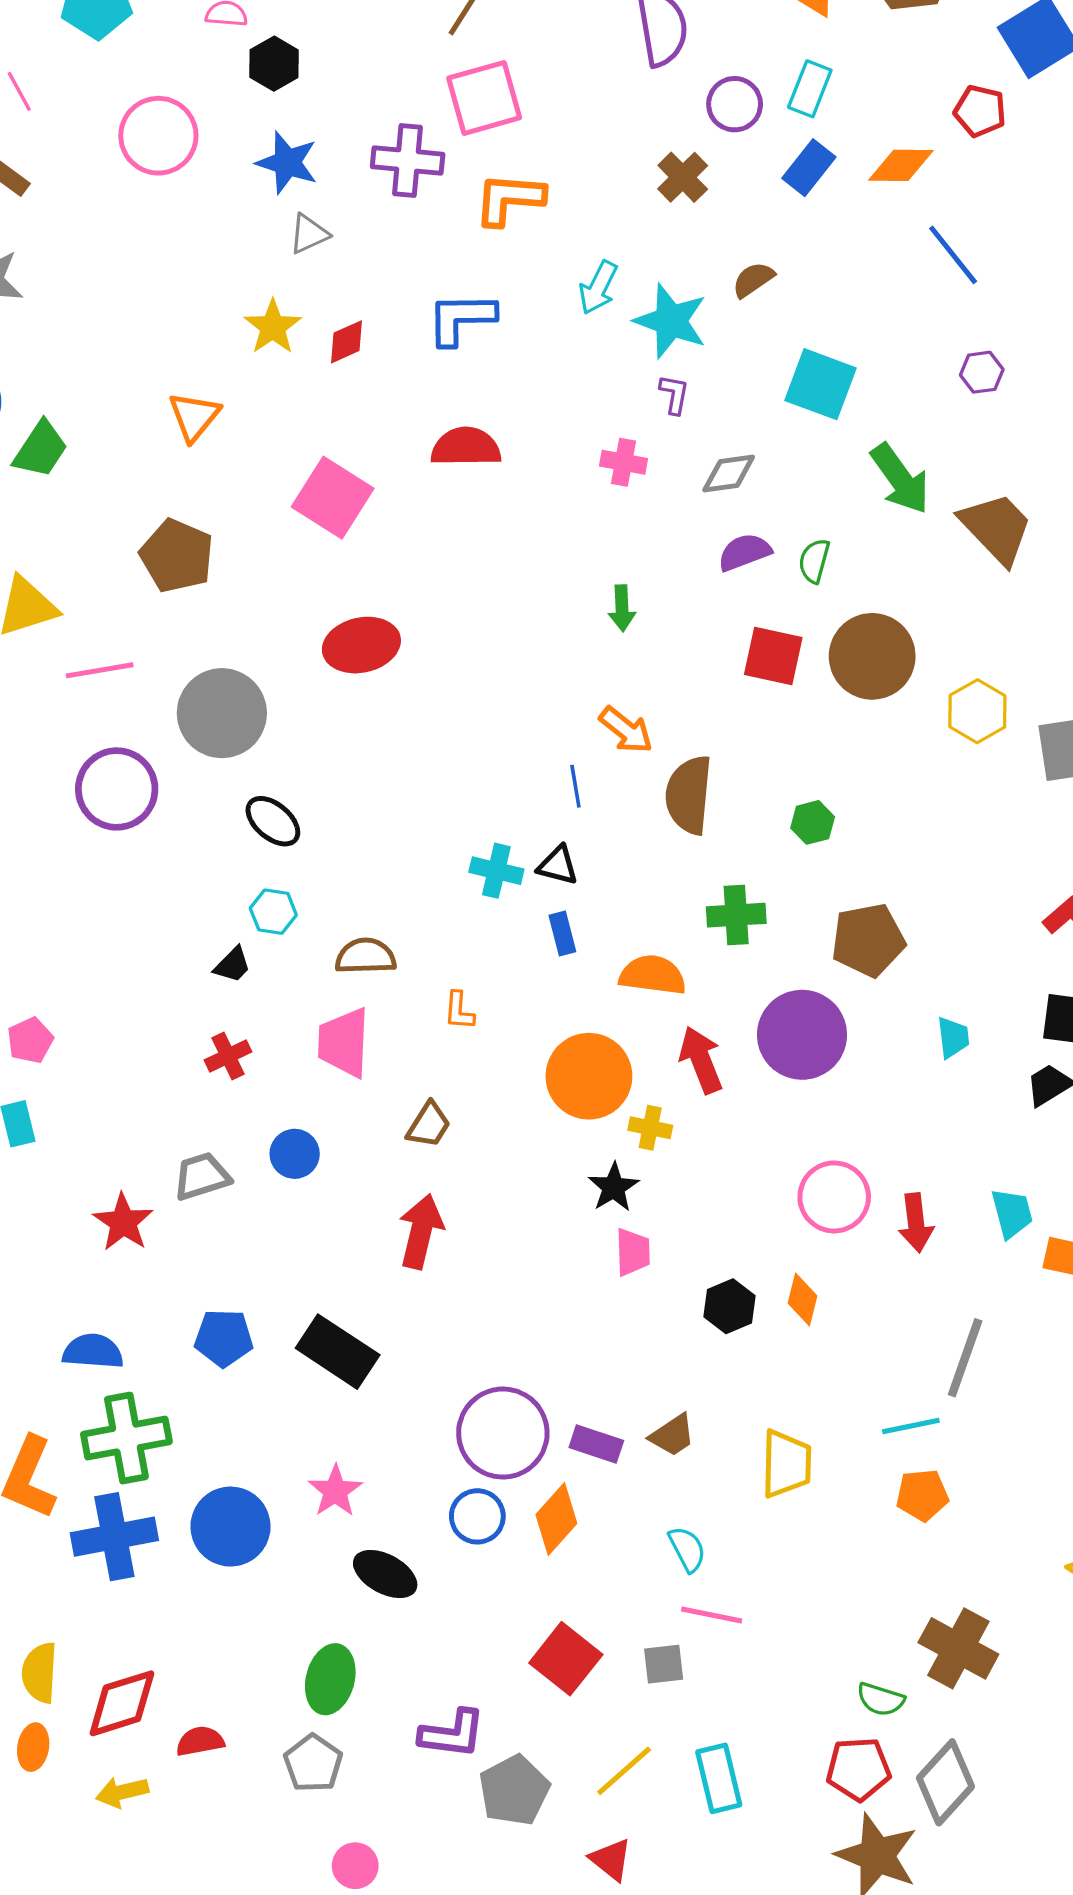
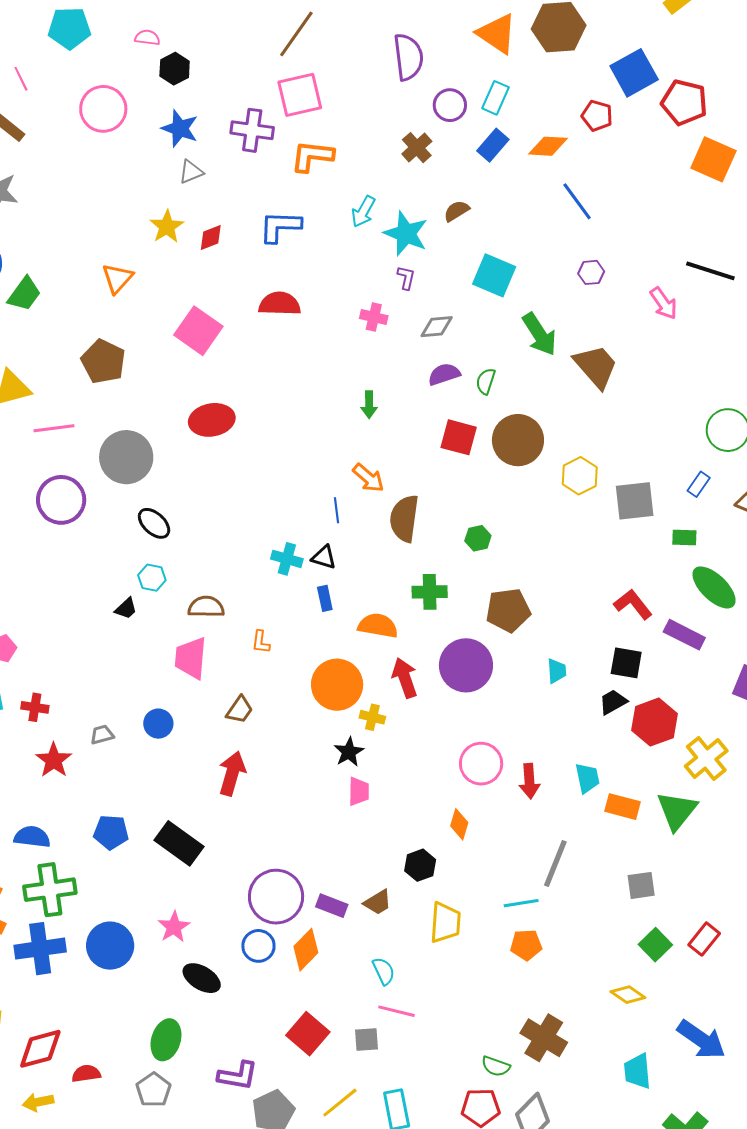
red cross: (228, 1056) -> (35, 707), moved, turned 32
gray trapezoid: (202, 1176) -> (102, 735), size x0.7
black hexagon: (730, 1306) -> (420, 865), moved

